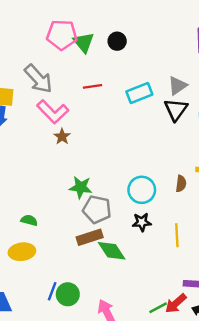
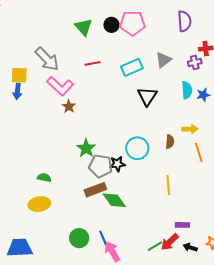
pink pentagon: (62, 35) -> (132, 23), moved
black triangle: (176, 110) -> (147, 96), moved
green star: (81, 187) -> (86, 148), turned 30
black star: (142, 222) -> (117, 164), moved
blue line: (52, 291) -> (103, 238), moved, turned -42

